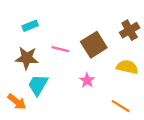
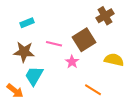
brown cross: (130, 30) -> (105, 16), moved
pink star: (87, 80) -> (72, 62), moved
orange line: (121, 106) -> (93, 90), moved

